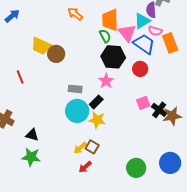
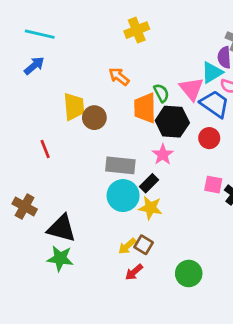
orange arrow: (75, 14) -> (119, 77), moved
orange trapezoid: (110, 20) -> (145, 108), moved
yellow trapezoid: (41, 46) -> (74, 107), turned -120
gray rectangle: (75, 89) -> (120, 165), size x1.5
pink square: (143, 103) -> (213, 185), turned 32
black triangle: (32, 135) -> (62, 228), size x1.6
green circle: (136, 168) -> (189, 273), moved

